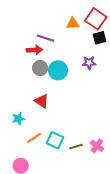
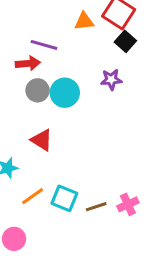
black square: (99, 38) -> (125, 41), turned -32
pink cross: (97, 146) -> (128, 204), turned 32

